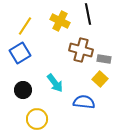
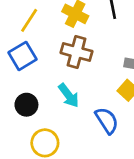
brown cross: (81, 50) -> (76, 52), moved
blue semicircle: (84, 102) -> (107, 120), turned 50

